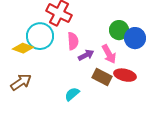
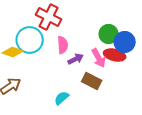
red ellipse: (125, 75) -> (115, 55), moved

